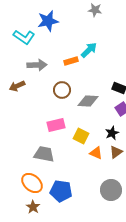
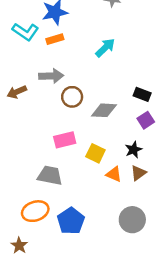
orange rectangle: (71, 61) -> (55, 39), moved
gray arrow: (37, 65) -> (51, 76), moved
orange ellipse: (32, 183) -> (35, 211), turned -60
blue pentagon: (61, 191) -> (71, 221), turned 30
brown star: (33, 207) -> (19, 245), moved

